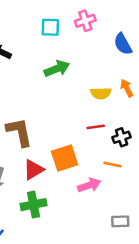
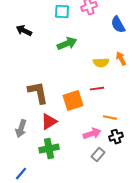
black cross: (122, 137) -> (116, 137), moved
orange square: (65, 158) -> (73, 101), moved
gray rectangle: (120, 221) -> (98, 155), moved, turned -48

